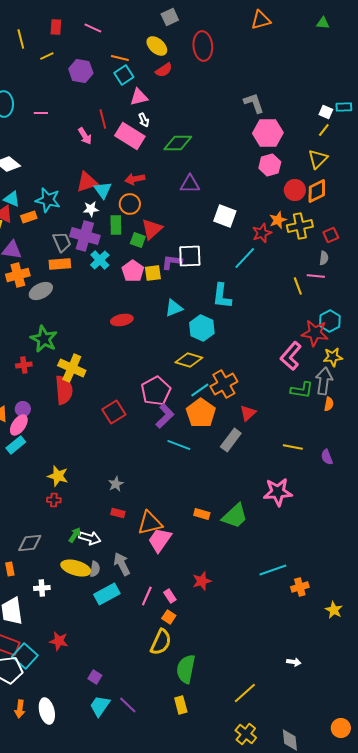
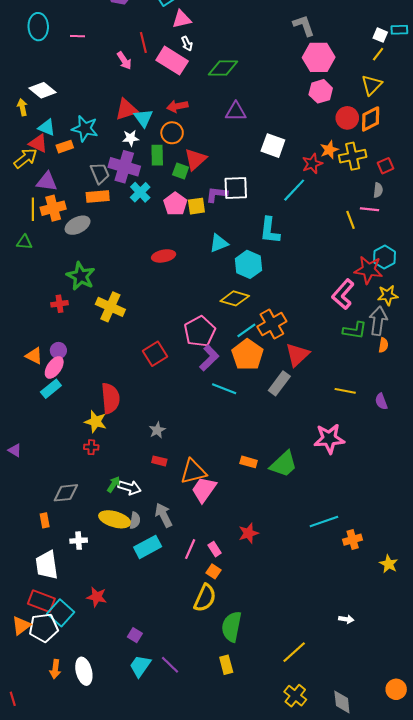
red semicircle: (64, 390) -> (110, 398), moved
red triangle: (248, 413) -> (297, 355), size x1.4

